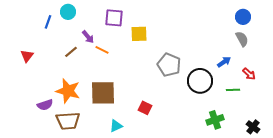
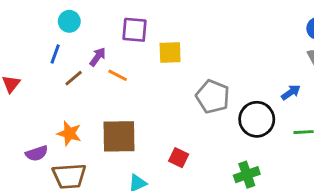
blue line: (48, 22) -> (55, 54), moved
purple arrow: (88, 37) -> (98, 57), turned -104
orange star: (68, 91) -> (69, 133), size x0.7
green cross: (215, 120) -> (247, 175), moved

